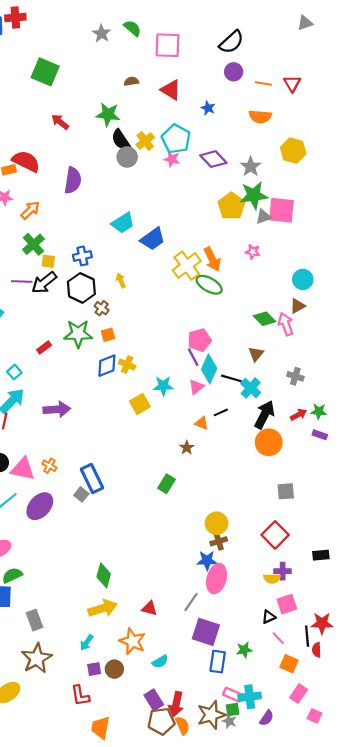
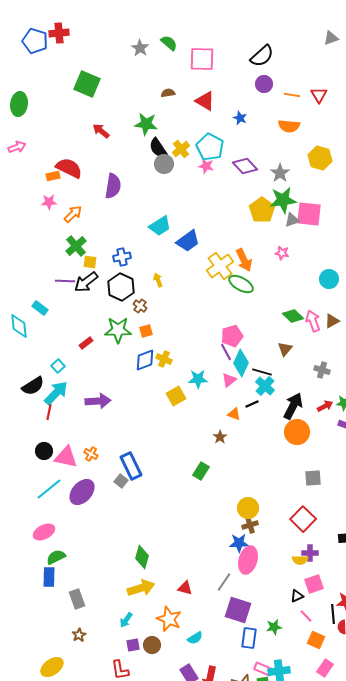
brown triangle: (297, 306) -> (332, 321), moved
cyan cross: (251, 388) -> (265, 386), moved
brown star: (37, 658) -> (79, 635), size x0.5

